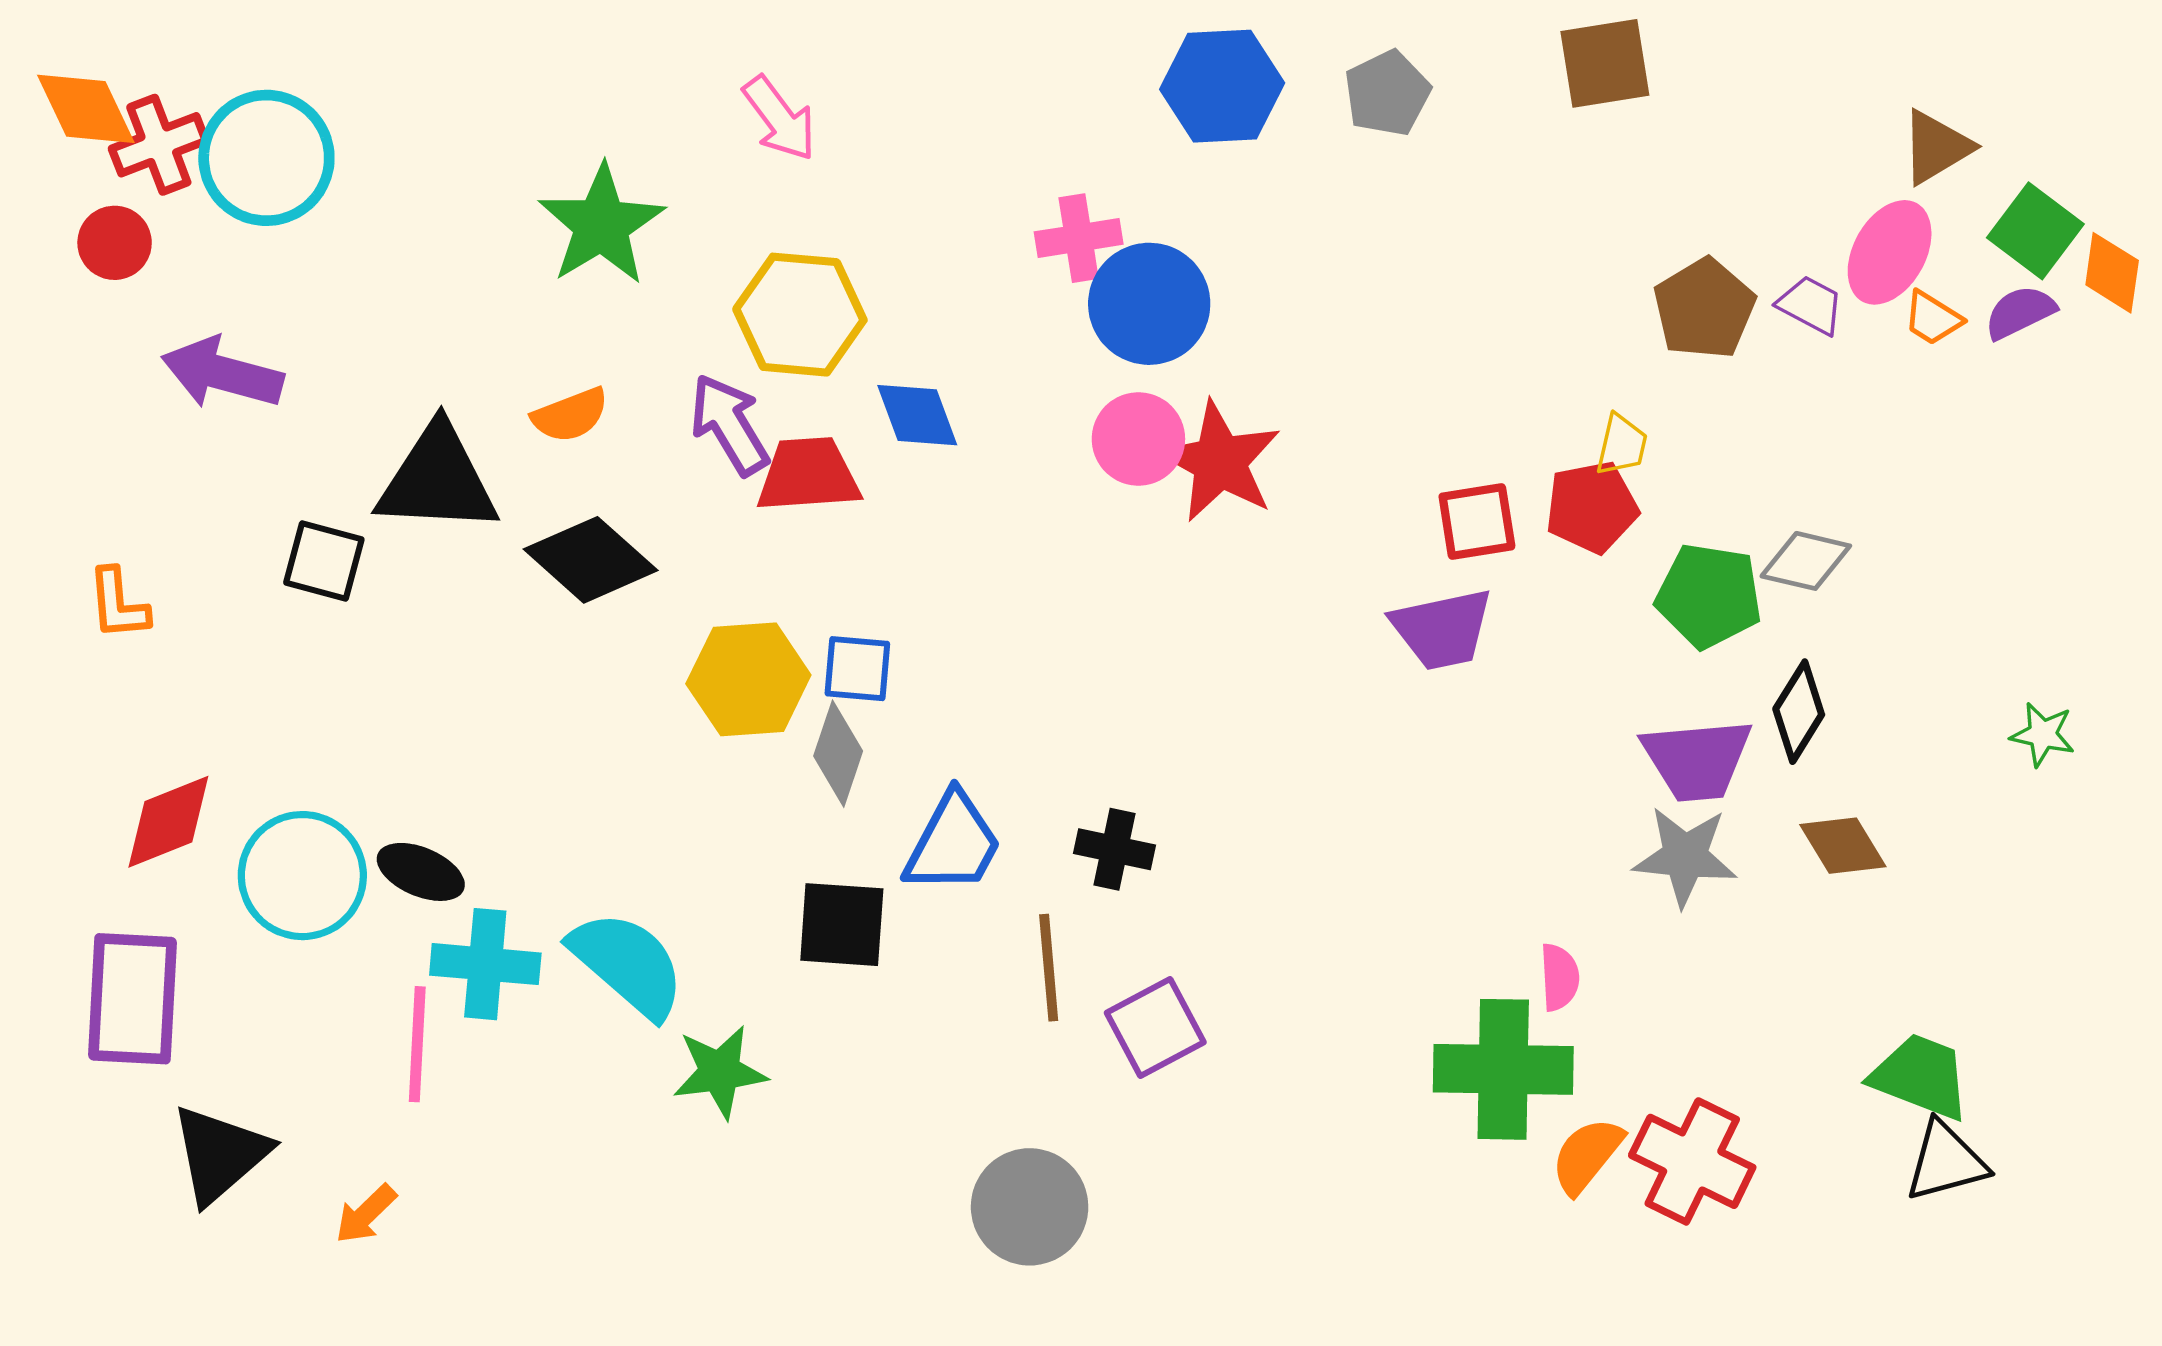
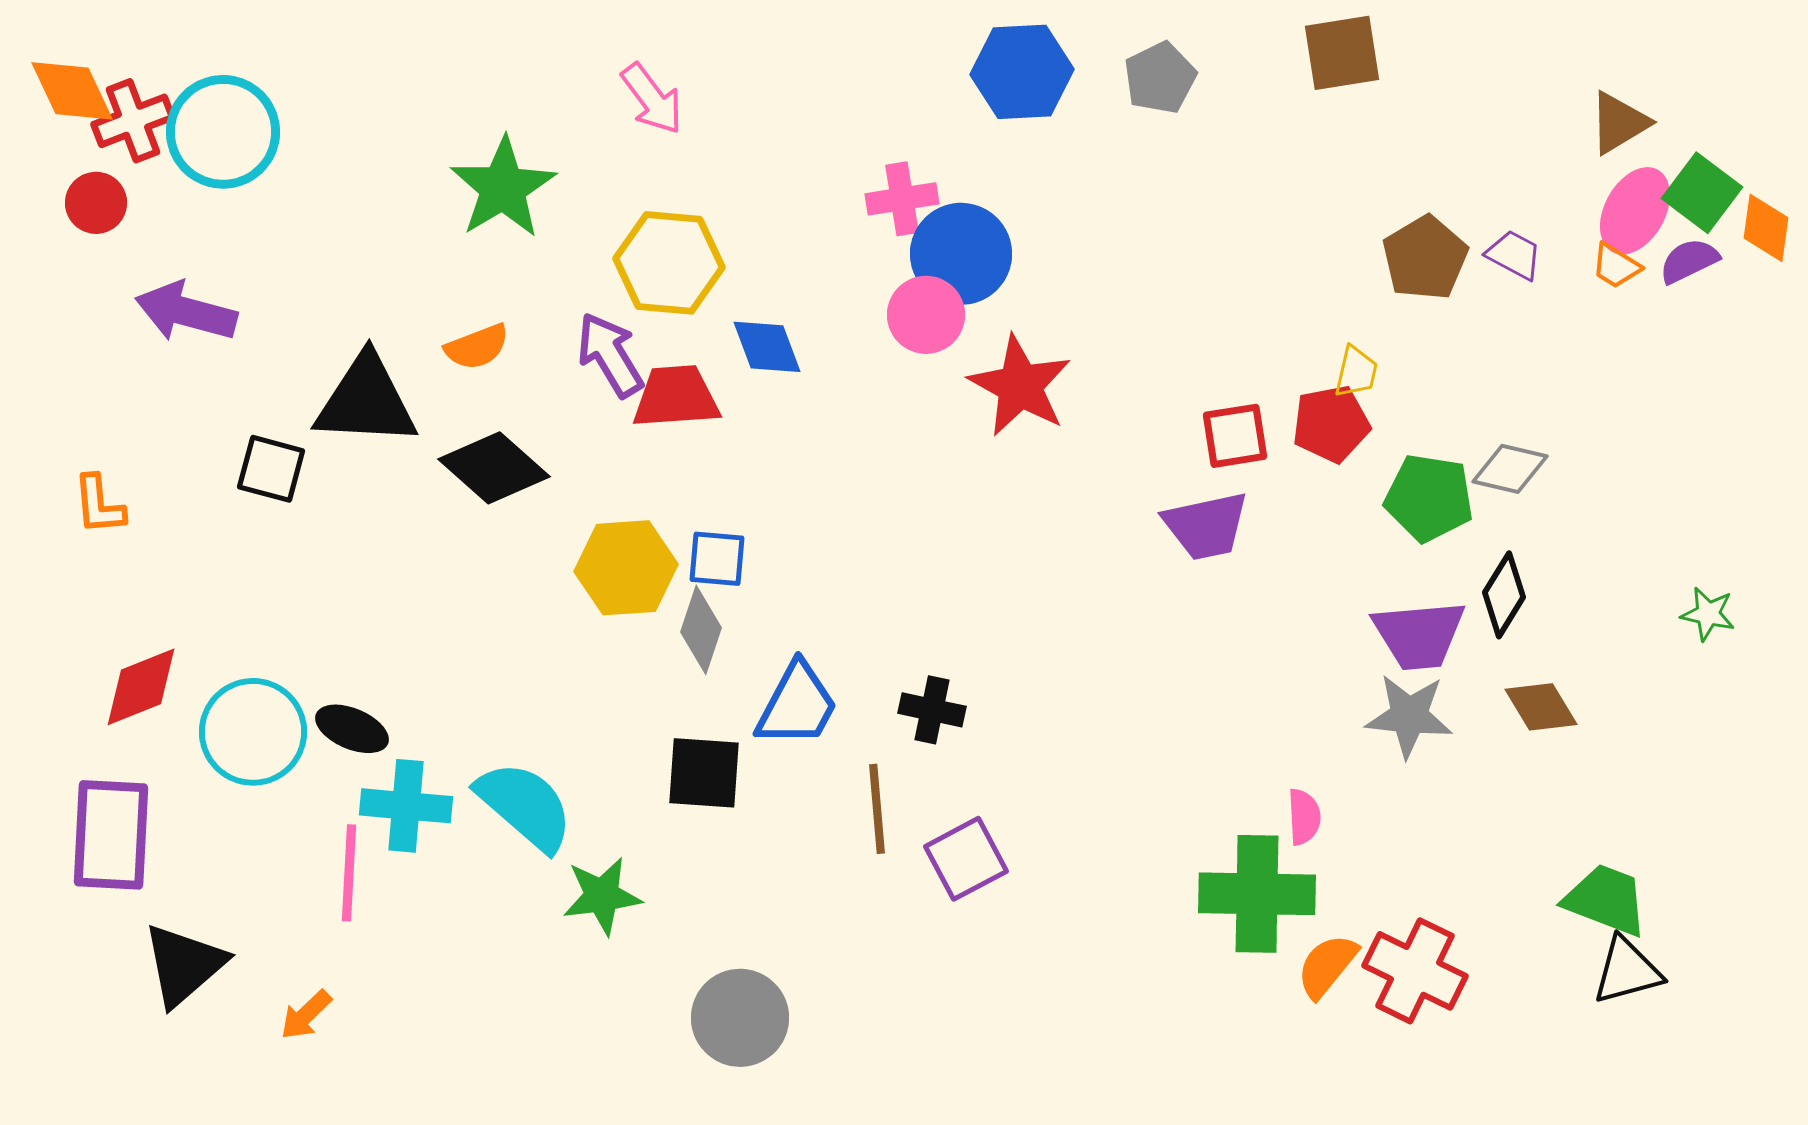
pink ellipse: (1890, 252) -> (1635, 211), moved
pink circle: (1138, 439) -> (926, 315), moved
gray circle: (1030, 1207) -> (740, 1018), moved

